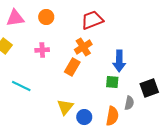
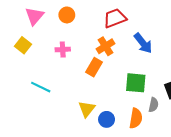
pink triangle: (15, 18) -> (34, 16), turned -42
blue arrow: (119, 61) -> (143, 43), moved, turned -40
green square: (112, 82) -> (136, 83), size x1.5

